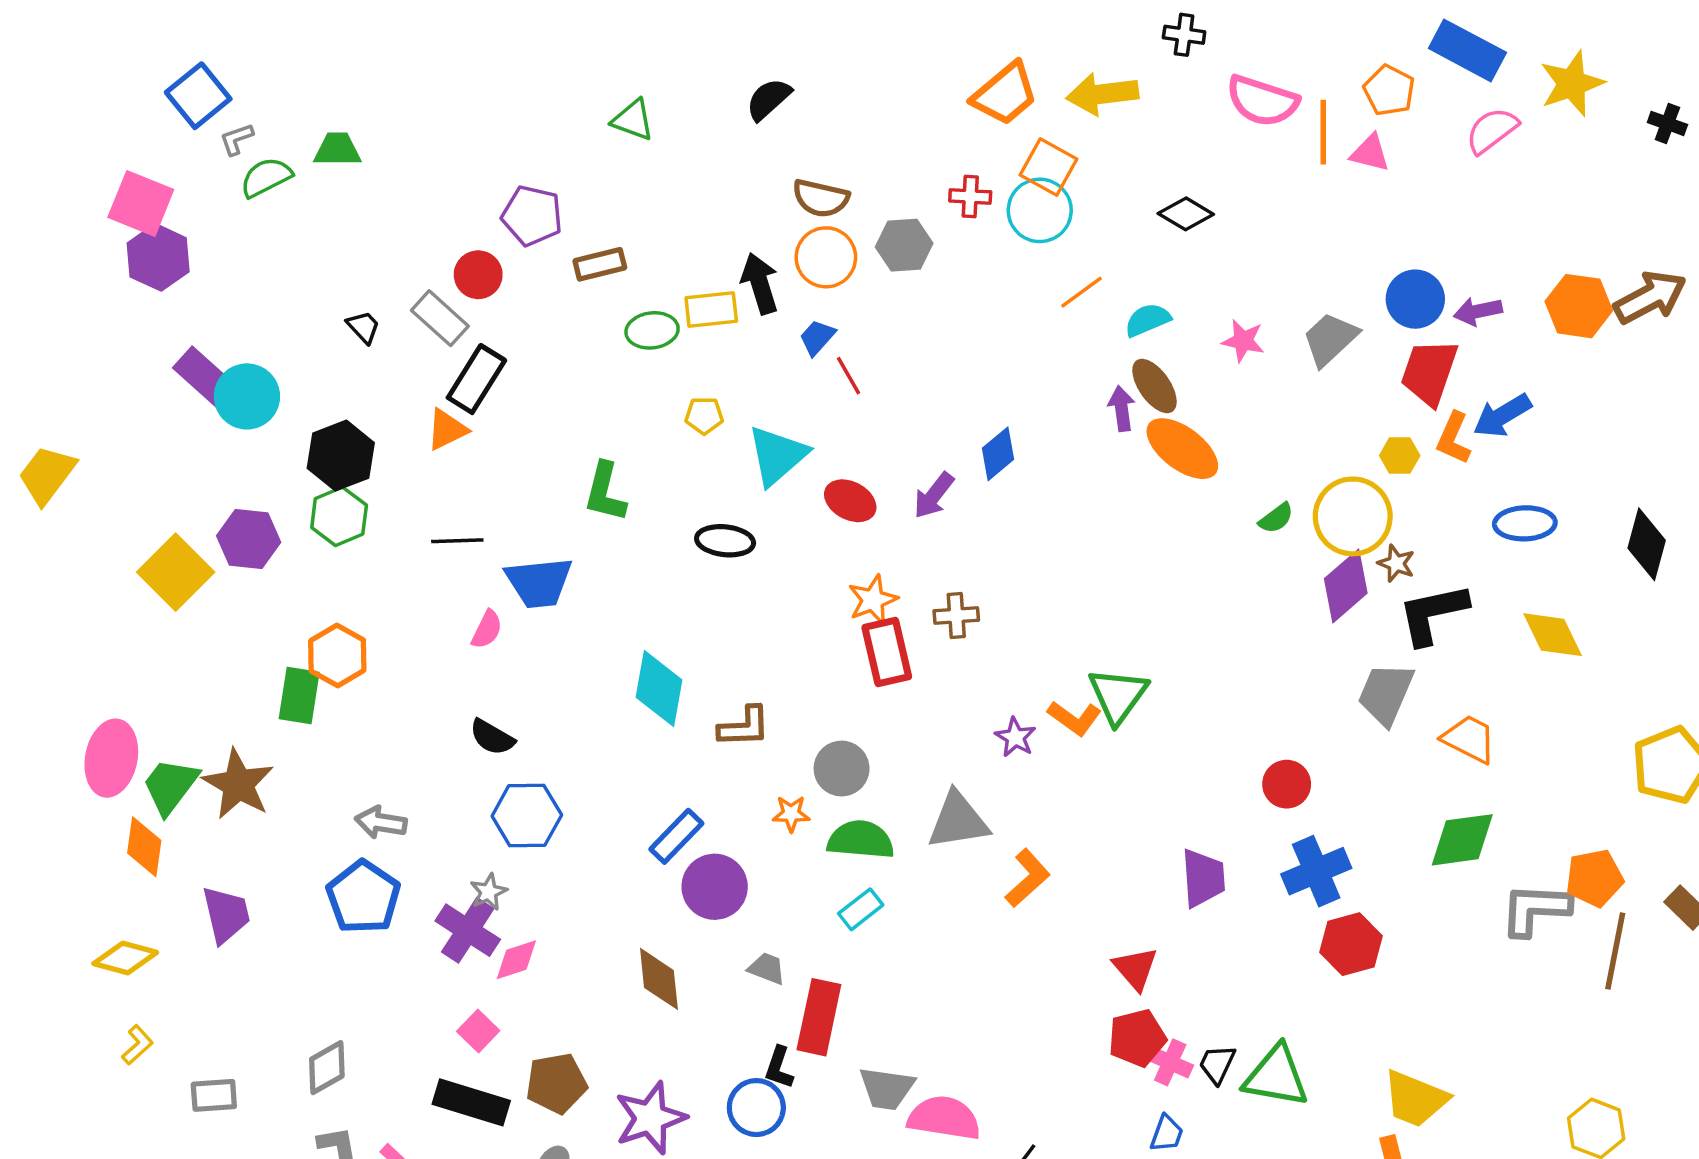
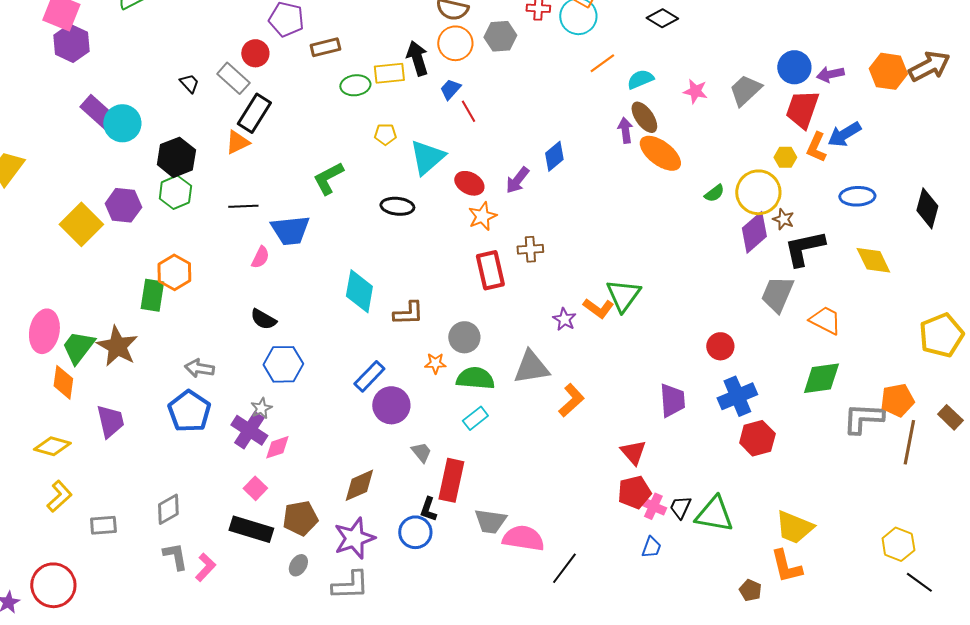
green L-shape: (605, 492) -> (328, 178), turned 48
orange star: (873, 600) -> (482, 216), moved
gray trapezoid: (767, 968) -> (421, 452), turned 30
brown diamond: (659, 979) -> (359, 485), moved, turned 72
yellow L-shape: (137, 1045) -> (59, 496), size x1.4

